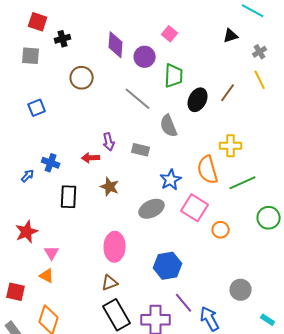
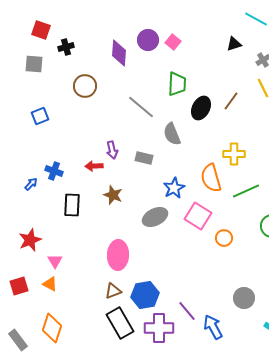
purple circle: (145, 57) -> (148, 40), moved
blue hexagon: (168, 266) -> (145, 295), moved
red square: (16, 292) -> (19, 286), moved, turned -30

